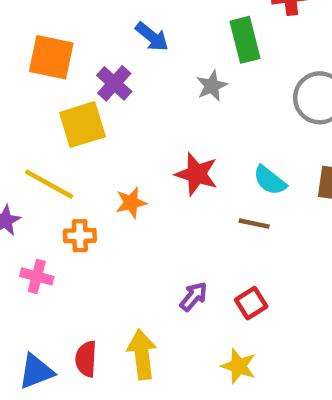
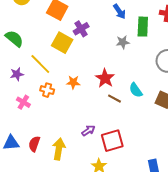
blue arrow: (152, 37) -> (119, 12), moved
yellow square: (82, 125) -> (62, 43), turned 30
brown line: (254, 224) -> (115, 99), moved
red square: (251, 303) -> (112, 141), size x1.6

